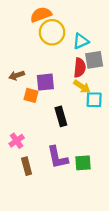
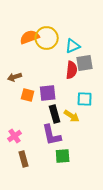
orange semicircle: (41, 15) -> (30, 37), moved
purple square: (45, 82) -> (48, 93), moved
yellow arrow: (82, 86) -> (72, 116), moved
purple L-shape: (58, 157) -> (52, 135), moved
green square: (83, 163) -> (63, 156), moved

